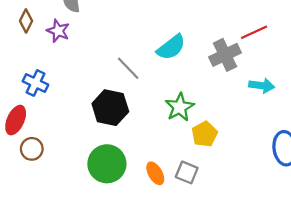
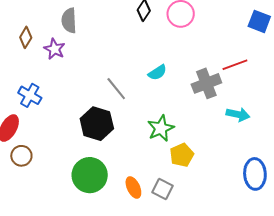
cyan semicircle: (171, 47) -> (157, 73), size x0.7

